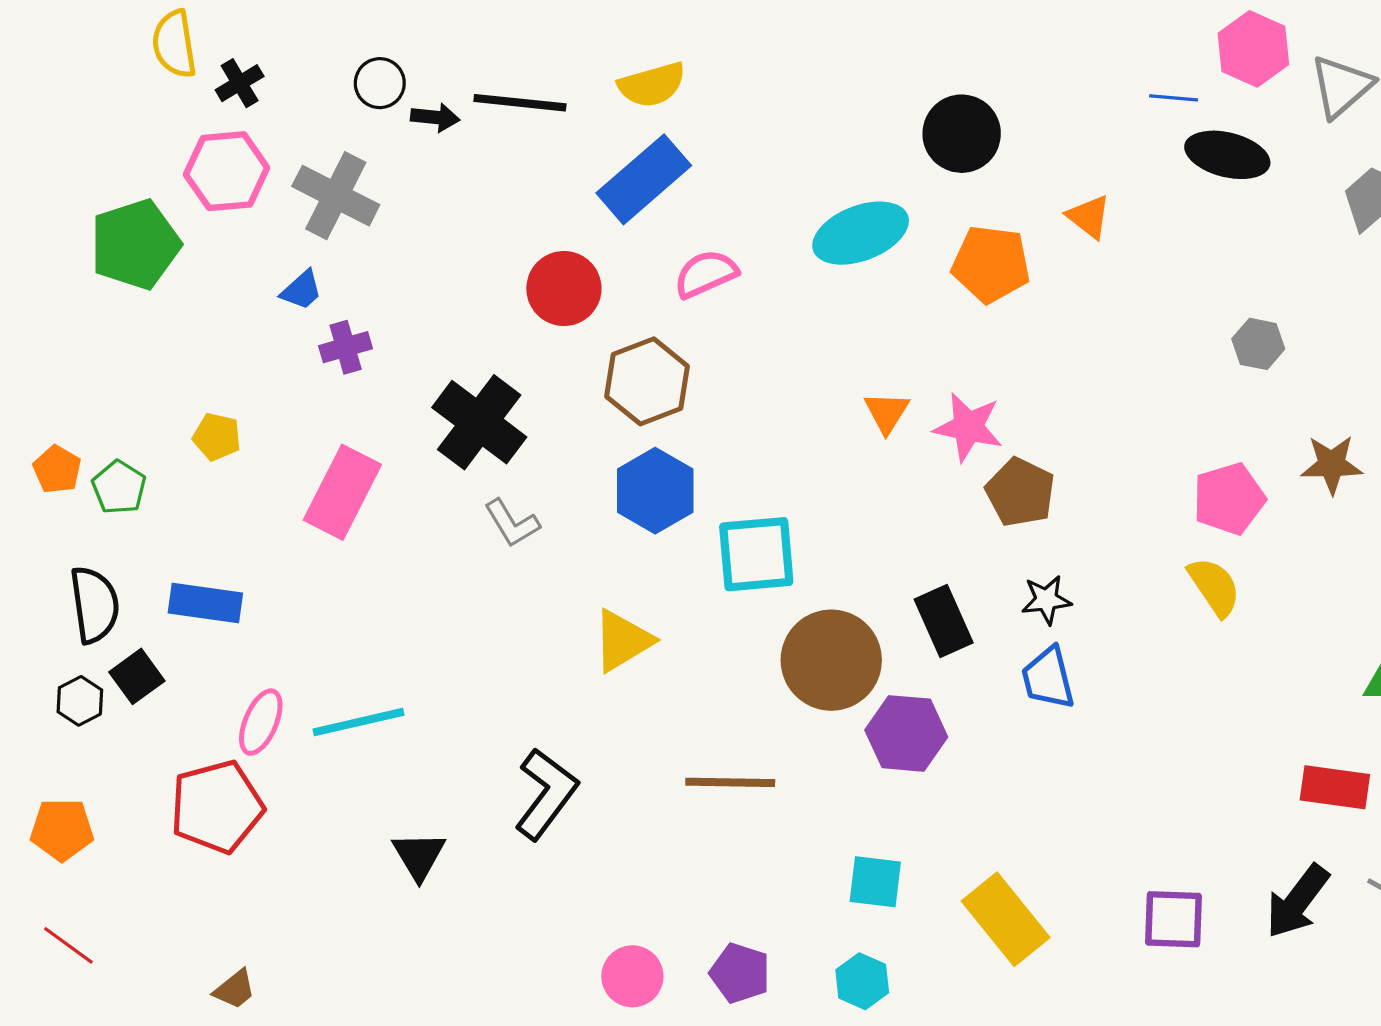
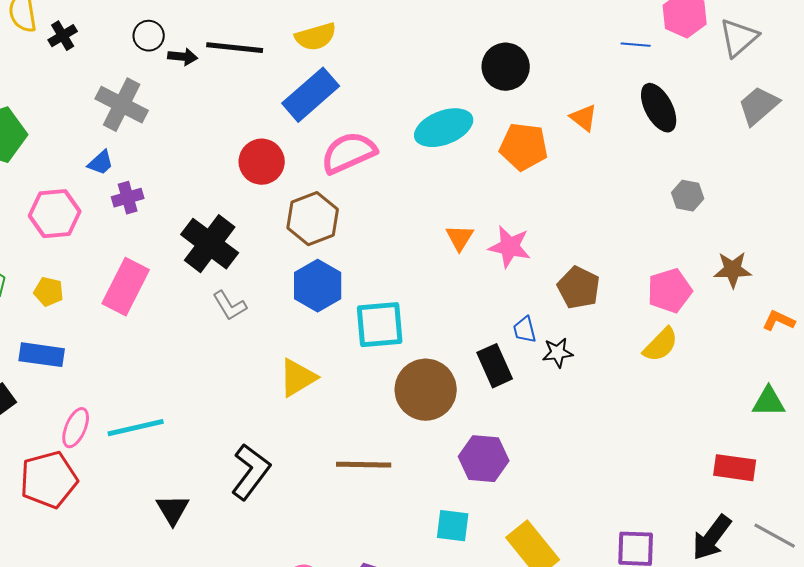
black ellipse: (1227, 155) -> (659, 108), moved, turned 48
pink hexagon: (227, 171) -> (55, 214), moved
pink semicircle: (706, 274) -> (349, 153), size x1.4
yellow pentagon: (217, 437) -> (49, 292), moved
brown pentagon: (1020, 492) -> (579, 288), moved
yellow semicircle: (1214, 587) -> (661, 345), turned 78
blue trapezoid: (1048, 678) -> (525, 330), moved, size x0.7
purple hexagon: (906, 733) -> (484, 459), moved

